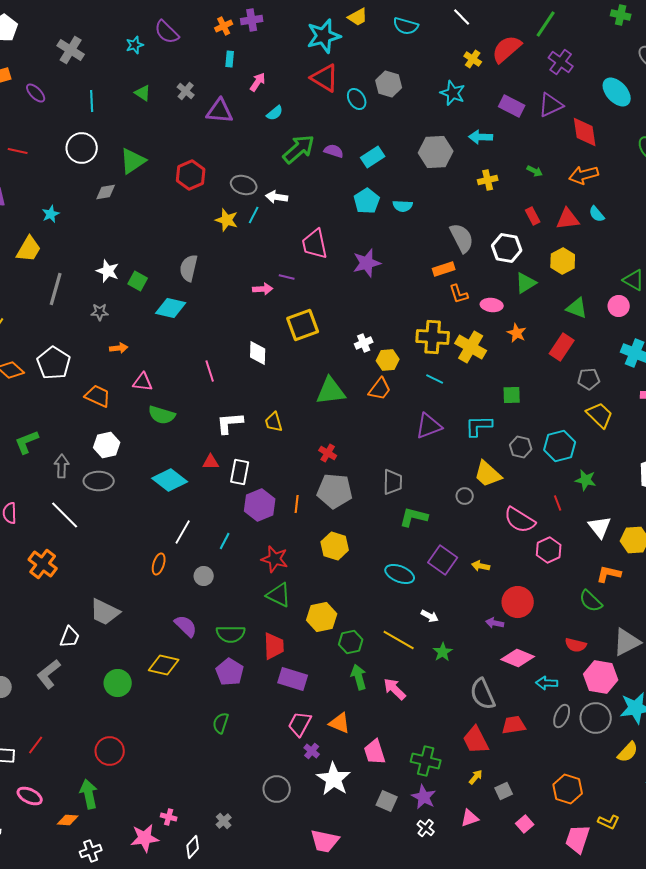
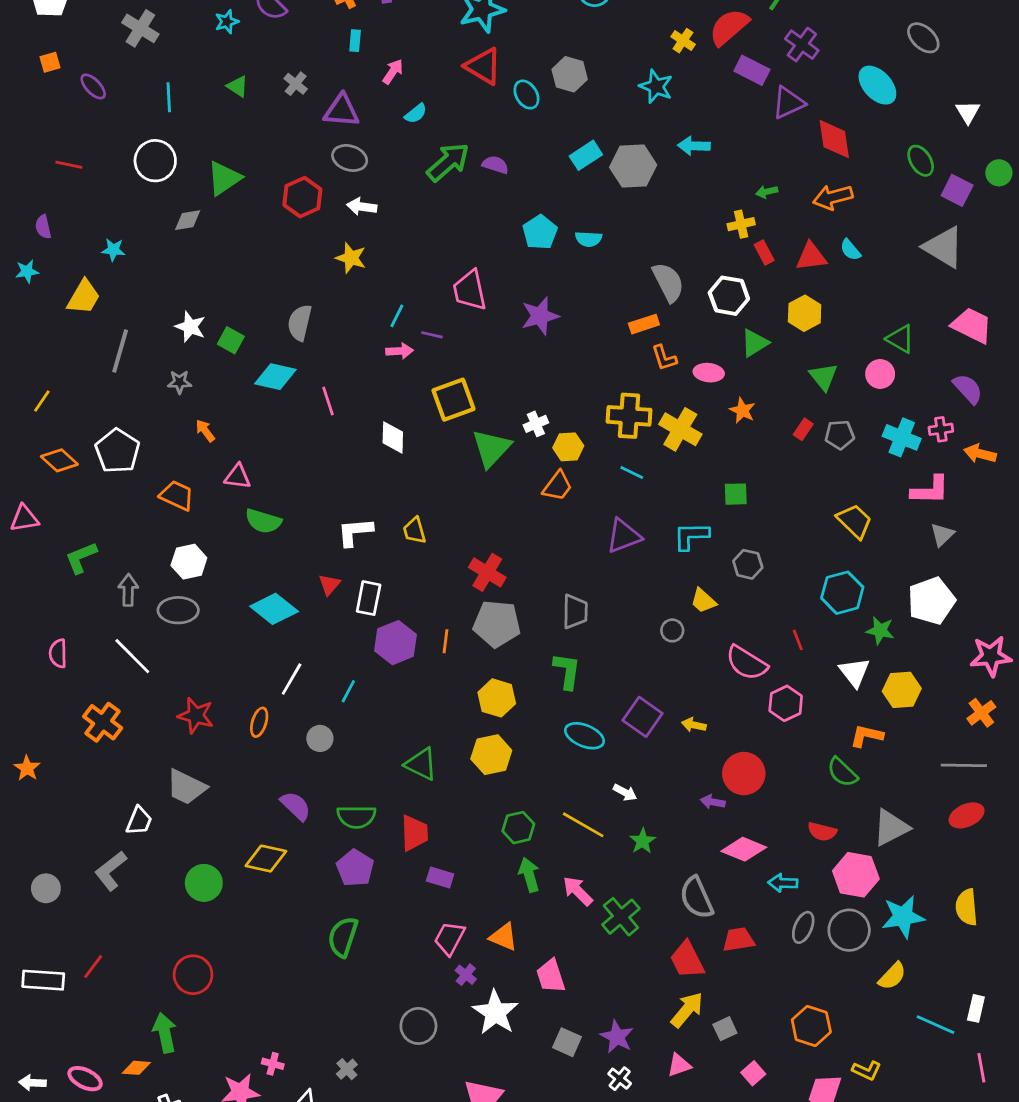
purple rectangle: (512, 106) -> (752, 70), moved
cyan rectangle: (373, 157) -> (586, 155), moved
green arrow: (535, 171) -> (767, 192), turned 140
yellow cross: (488, 180) -> (741, 224), moved
gray ellipse: (244, 185) -> (350, 158), moved
white arrow: (277, 197) -> (362, 207), moved
cyan star: (51, 214) -> (113, 250), turned 30
cyan line: (254, 215) -> (397, 316), moved
green triangle: (577, 308) -> (823, 377), turned 30
red rectangle: (562, 347) -> (803, 429), size x0.6
orange arrow: (119, 348) -> (205, 431), turned -120
pink line: (210, 371) -> (328, 401), moved
gray pentagon: (589, 379) -> (840, 435), moved
green triangle: (331, 391) -> (491, 448), moved, turned -40
cyan hexagon: (560, 446) -> (842, 593), moved
red cross: (328, 453) -> (487, 572), size x1.5
red triangle: (211, 462) -> (329, 585), turned -48
yellow trapezoid: (488, 474) -> (703, 601), size x0.7
green star: (586, 480) -> (880, 630), moved
green L-shape: (414, 517) -> (567, 671), moved, turned 84
red star: (275, 559) -> (196, 715), moved
yellow hexagon: (322, 617) -> (491, 755), moved
purple rectangle: (293, 679) -> (440, 877), size x0.7
green semicircle: (221, 723) -> (343, 937), size x1.4
green cross: (426, 761) -> (621, 917), moved, turned 36
yellow arrow: (476, 777) -> (687, 1010), size x1.8
pink ellipse: (30, 796) -> (85, 1079), moved

